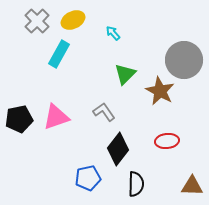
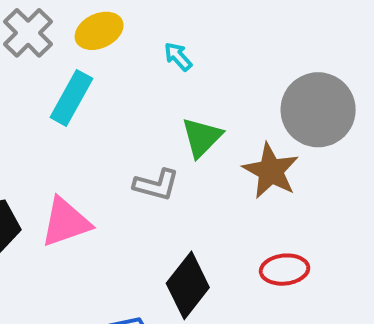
gray L-shape: (104, 112) -> (156, 185), moved, turned 140

